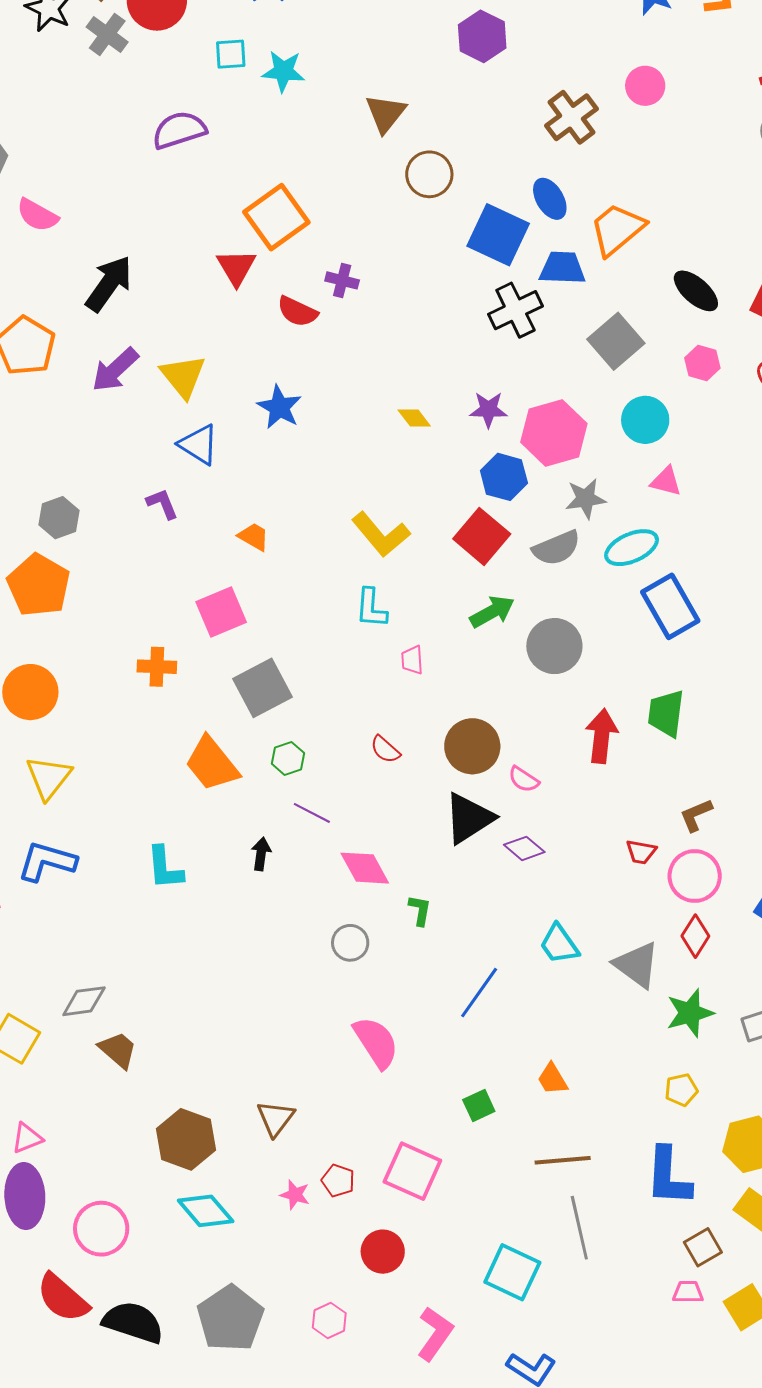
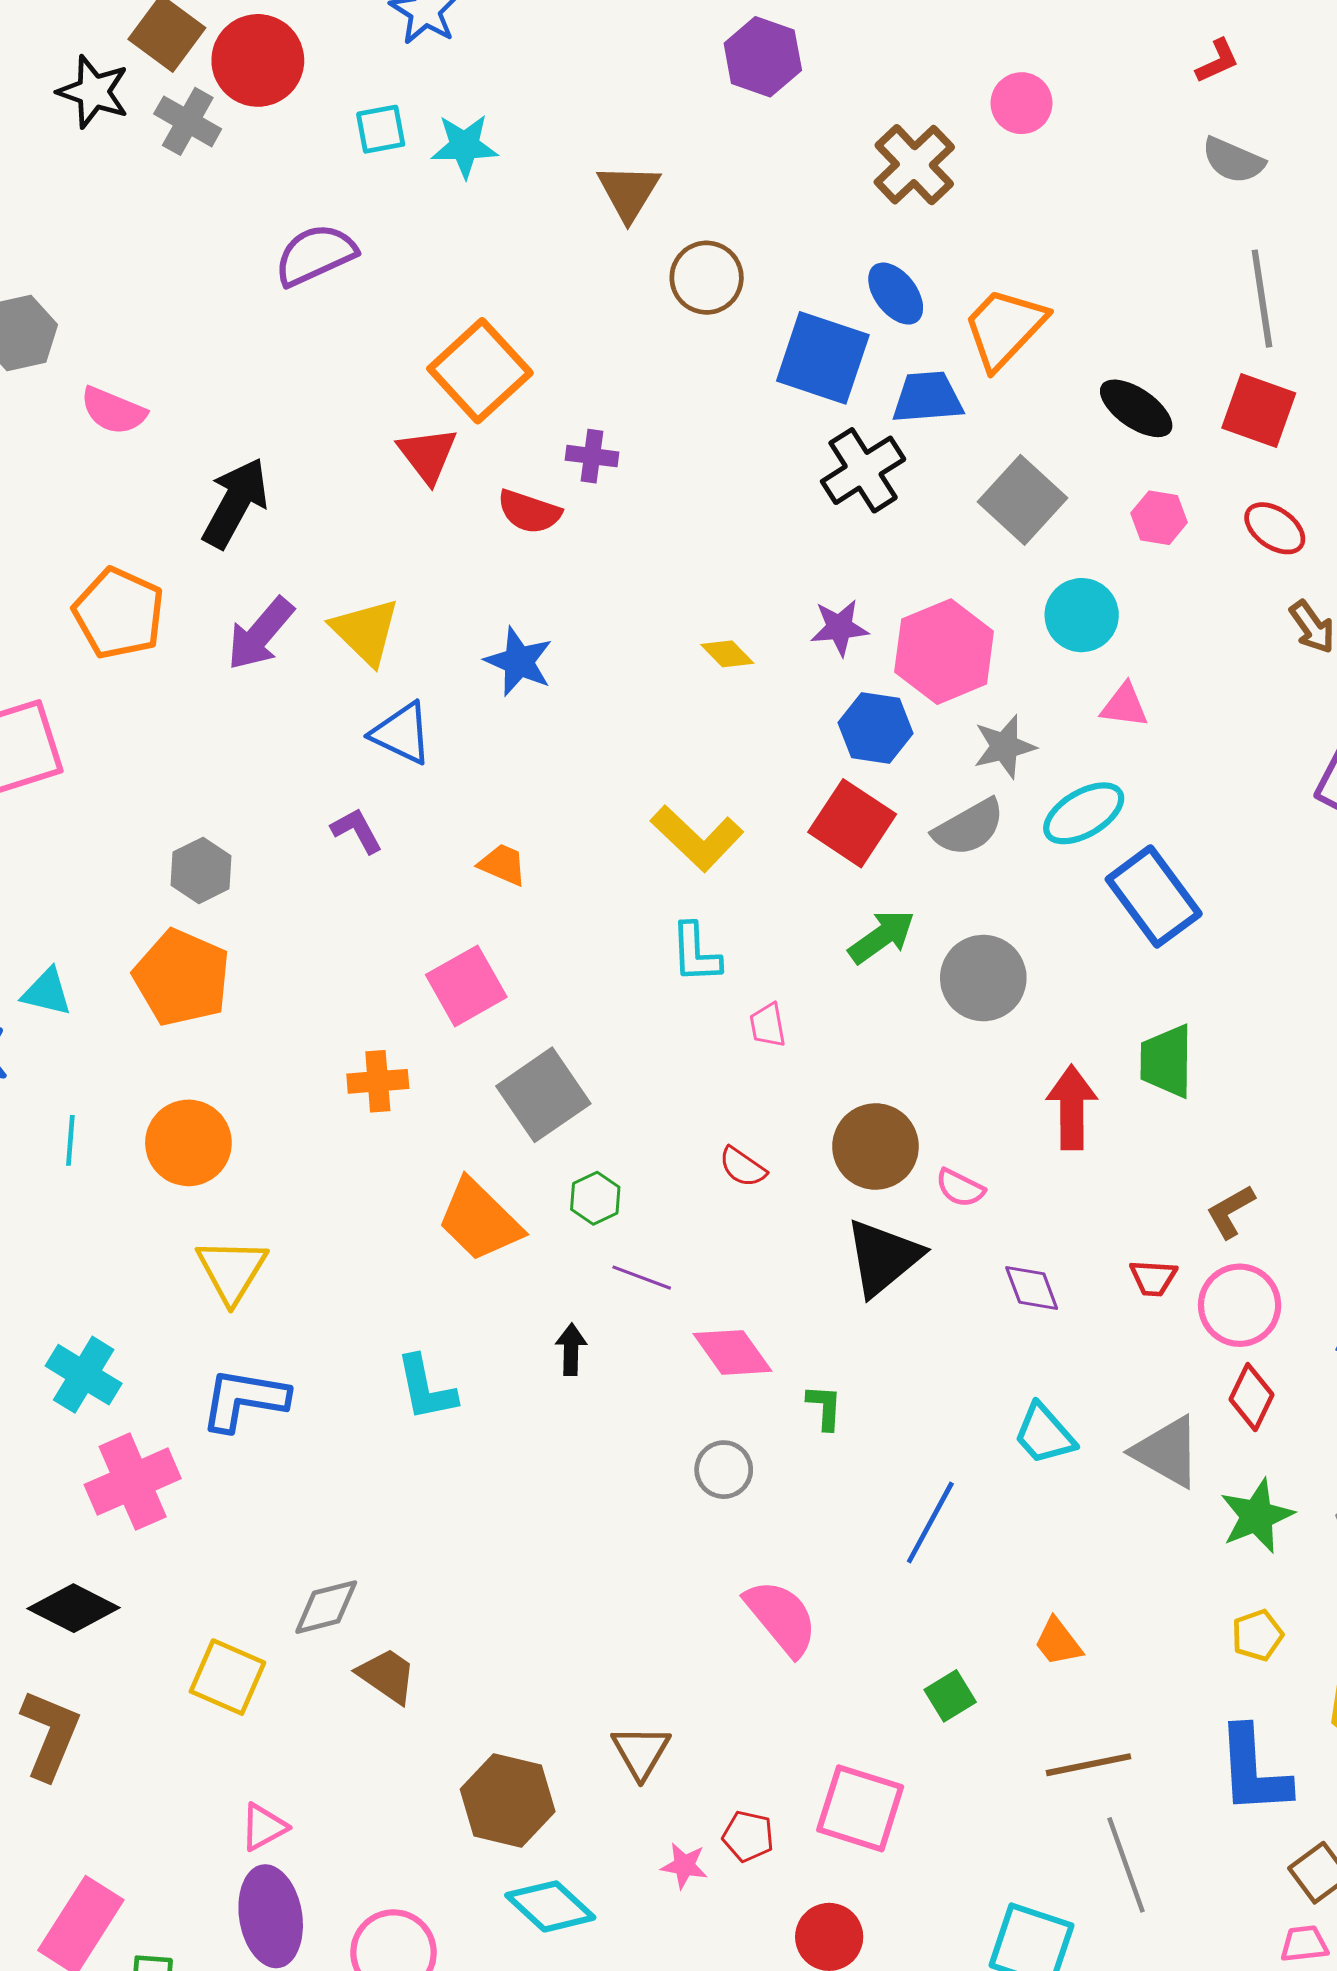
purple diamond: (524, 848) -> (1032, 1288), moved, turned 36

